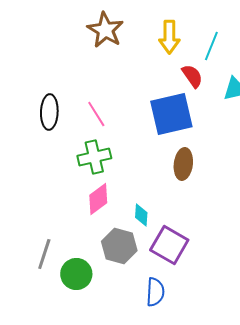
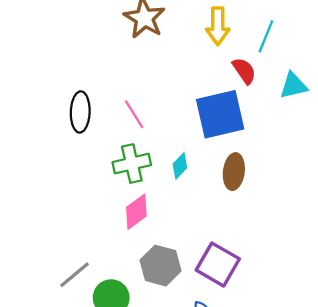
cyan diamond: (141, 215) -> (180, 166), moved, turned 40
gray line: (44, 254) -> (75, 275), turned 32

